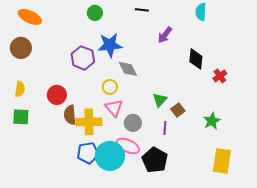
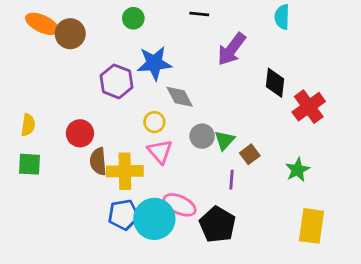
purple arrow: (165, 35) -> (232, 49), size x1.4
brown circle: (21, 48) -> (70, 34), moved
red cross: (220, 76) -> (309, 107), size x1.6
gray circle: (133, 123) -> (202, 136), moved

